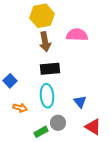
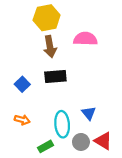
blue square: (10, 81) -> (22, 84), moved
cyan ellipse: (47, 96) -> (62, 124), moved
gray circle: (58, 123) -> (81, 142), moved

